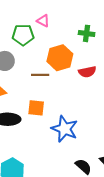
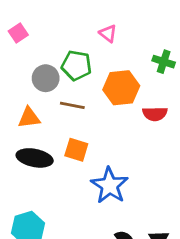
green pentagon: (23, 35) -> (76, 65), moved
brown line: (40, 75) -> (72, 105), moved

